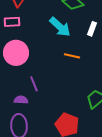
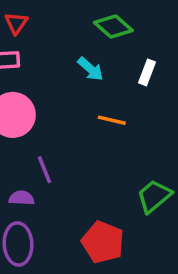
cyan arrow: (60, 27) -> (90, 69), size x0.7

